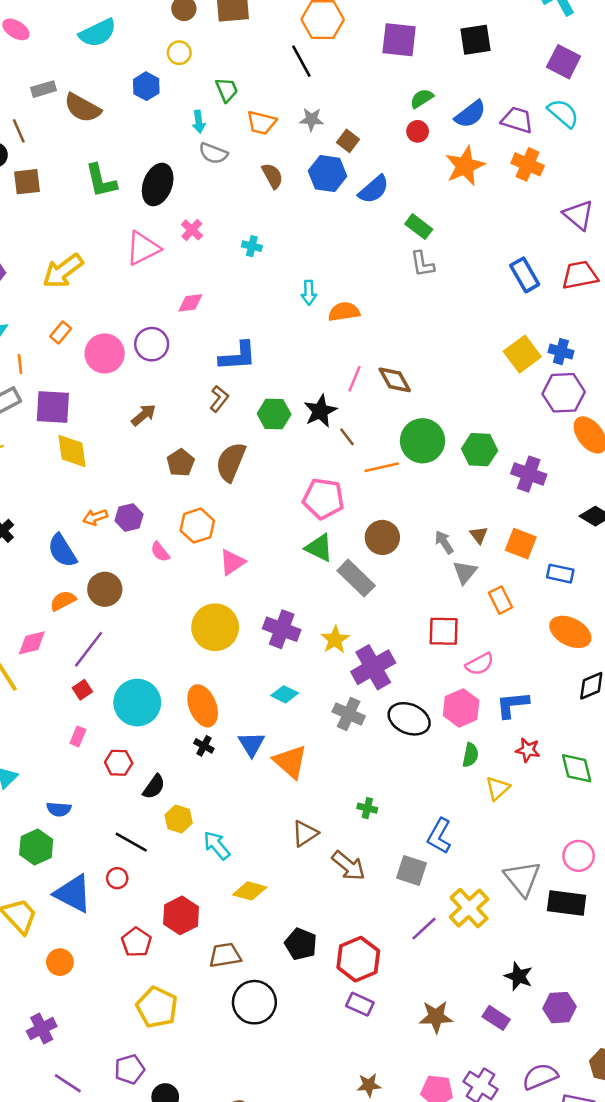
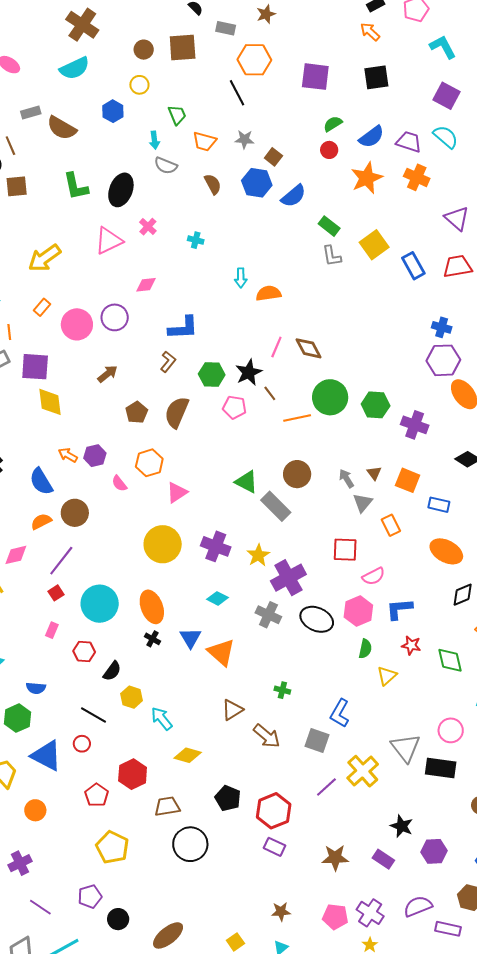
yellow square: (522, 354) -> (374, 245), moved
pink pentagon: (323, 499) -> (234, 407), moved, size x0.7
orange arrow: (95, 517) -> (68, 455), turned 48

